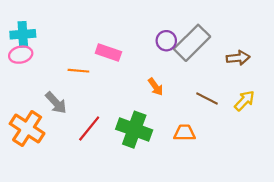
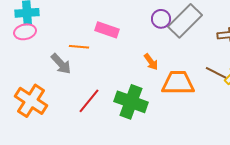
brown line: (207, 99) -> (216, 73), moved
gray arrow: (56, 103) -> (61, 64), moved
orange trapezoid: (185, 133) -> (178, 83), moved, size x1.6

